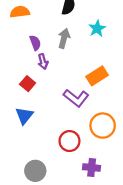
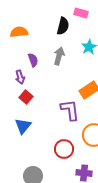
purple arrow: (43, 62) -> (20, 77), moved
purple L-shape: (76, 98) -> (70, 110), turned -135

